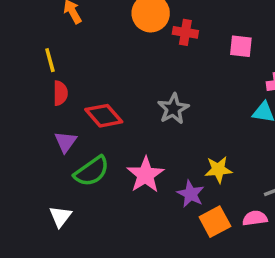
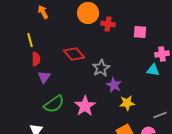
red diamond: (104, 116) -> (74, 54), moved
purple triangle: (66, 142) -> (44, 77), moved
purple star: (191, 194) -> (114, 85), moved

